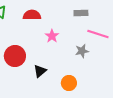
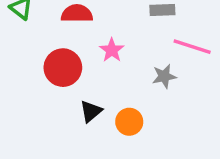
red circle: (15, 56) -> (63, 68), moved
orange circle: (69, 83) -> (129, 122), moved

